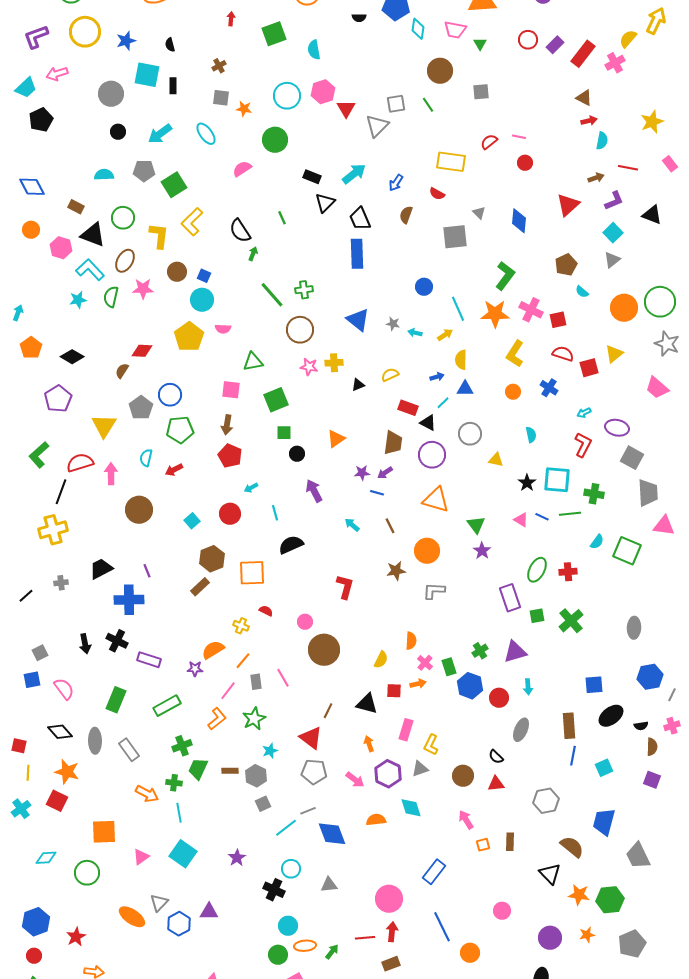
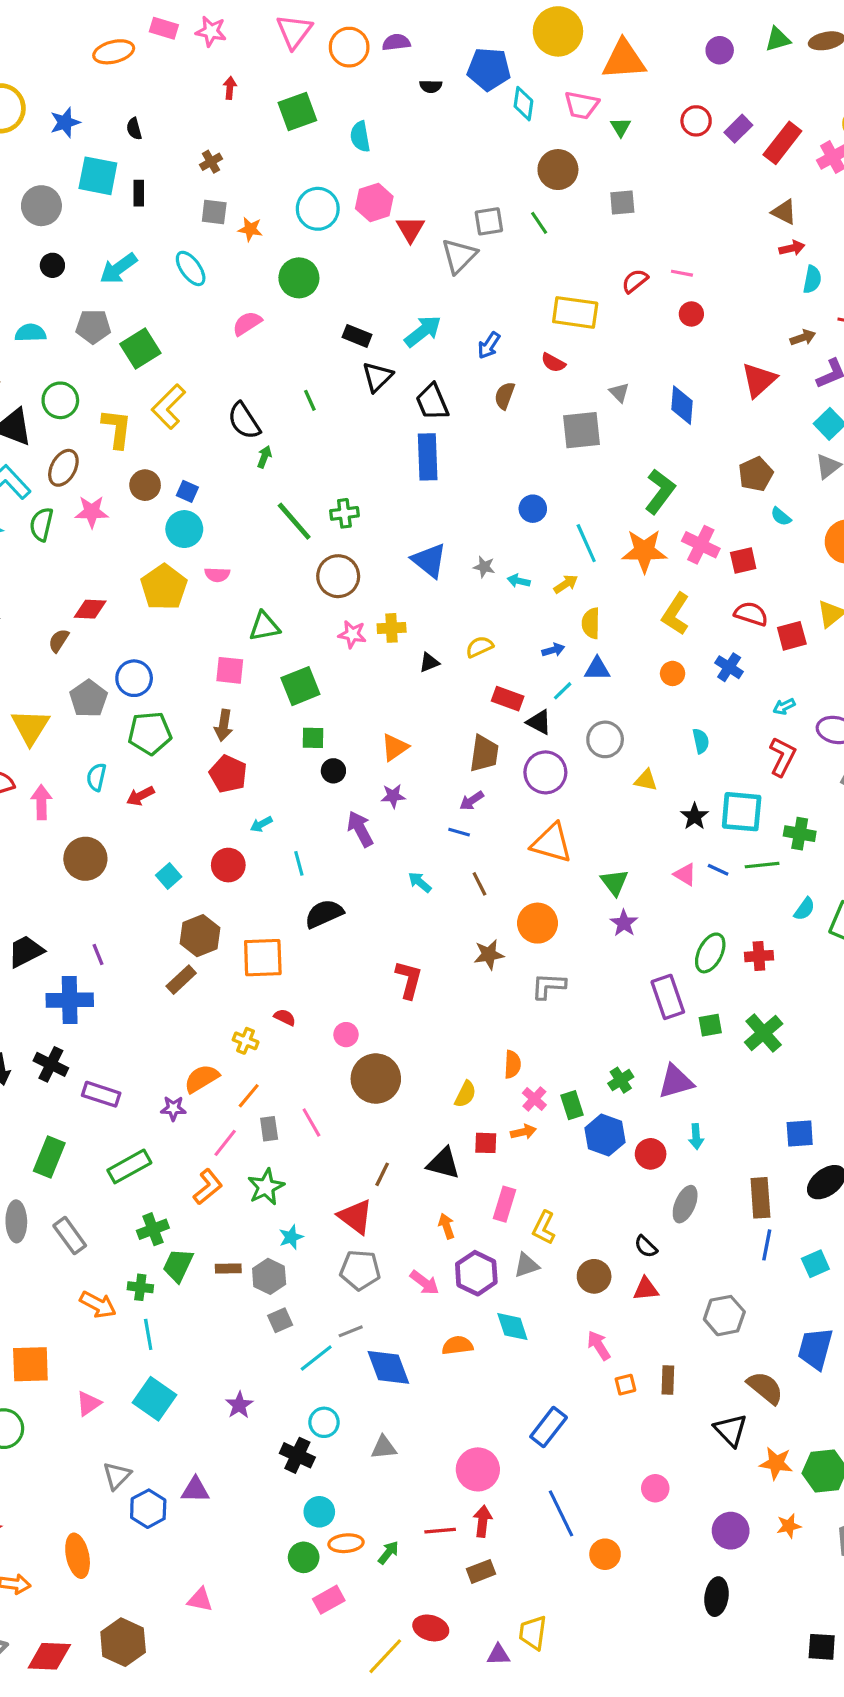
purple star: (362, 473) -> (393, 796), moved
orange ellipse: (132, 917) -> (78, 1556), moved, turned 44

